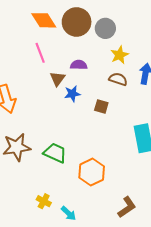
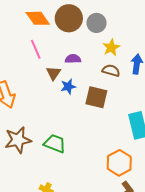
brown square: (101, 106) -> (96, 97), size x1.6
orange hexagon: (92, 172) -> (119, 163), moved

